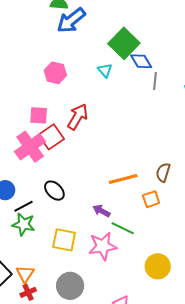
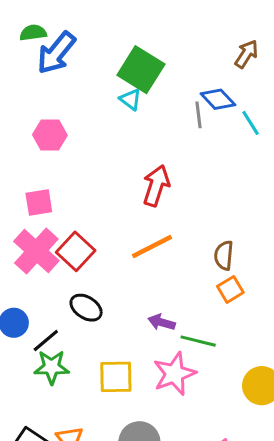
blue diamond: (141, 61) -> (218, 99), moved
cyan triangle: (105, 70) -> (131, 99), moved
red arrow: (78, 117) -> (156, 186), moved
red square: (51, 137) -> (76, 251), moved
brown semicircle: (163, 172) -> (224, 255), moved
orange line: (123, 179) -> (152, 246), moved

